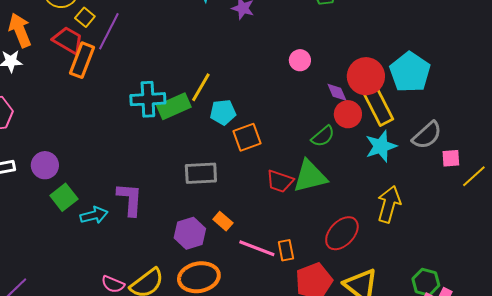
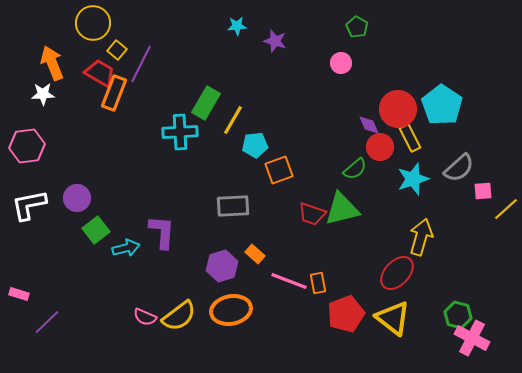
pink circle: (300, 60) -> (341, 63), moved
yellow rectangle: (378, 105) -> (410, 138), size x0.7
green rectangle: (174, 106) -> (206, 103), moved, turned -36
red ellipse: (342, 233) -> (397, 273), moved

